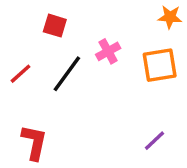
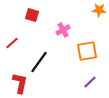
orange square: (160, 65) -> (87, 51), moved
black line: (67, 74) -> (39, 62), moved

